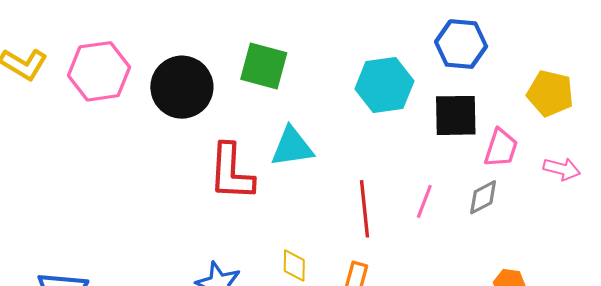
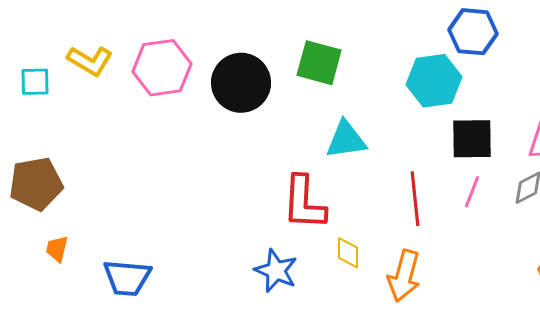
blue hexagon: (461, 44) -> (473, 32), moved
black square: (456, 115) -> (472, 139), moved
red L-shape: (231, 172) -> (304, 203), moved

